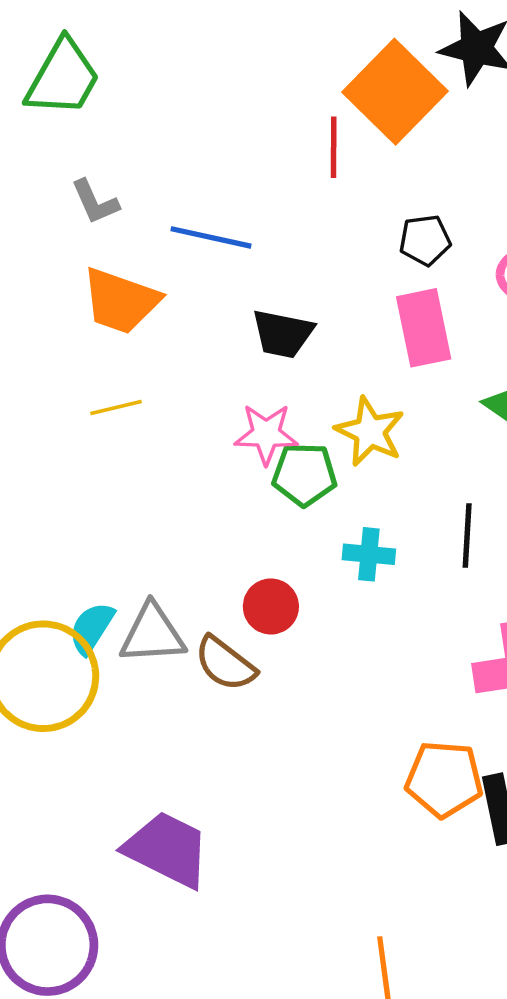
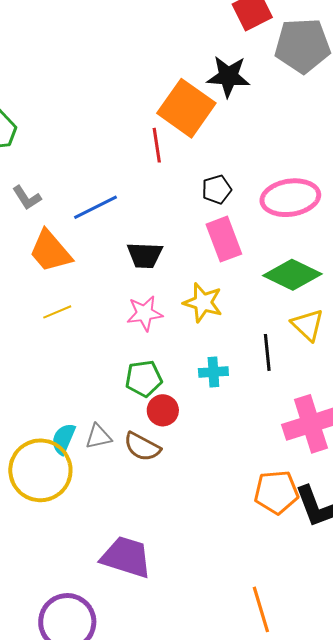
blue line: (211, 237) -> (96, 207), turned -30
orange trapezoid: (121, 301) -> (50, 251), turned 39
green pentagon: (304, 474) -> (144, 379), moved
gray triangle: (152, 634) -> (98, 437), size x0.7

